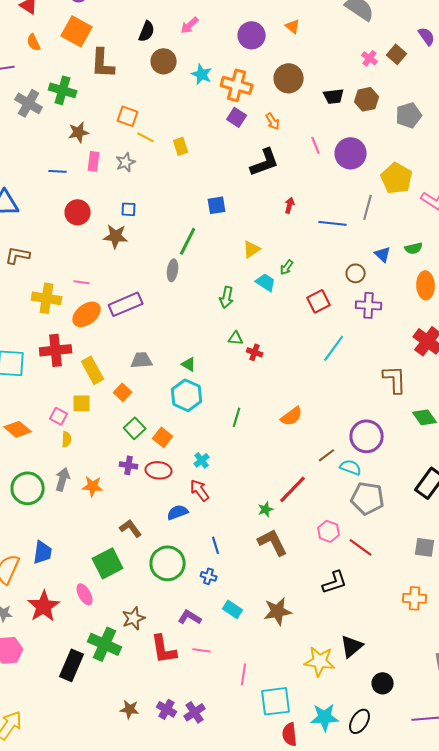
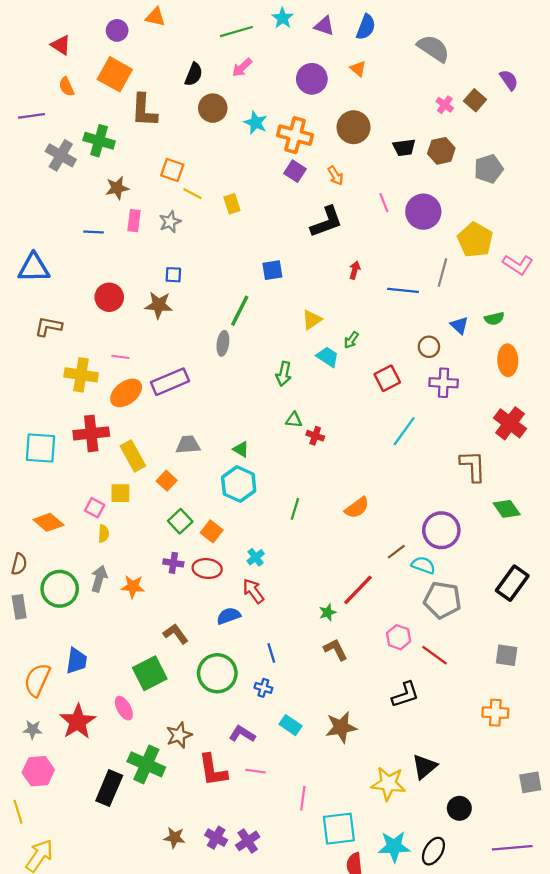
red circle: (78, 212) -> (109, 297), moved
brown L-shape: (273, 542) -> (335, 650), size x0.7

